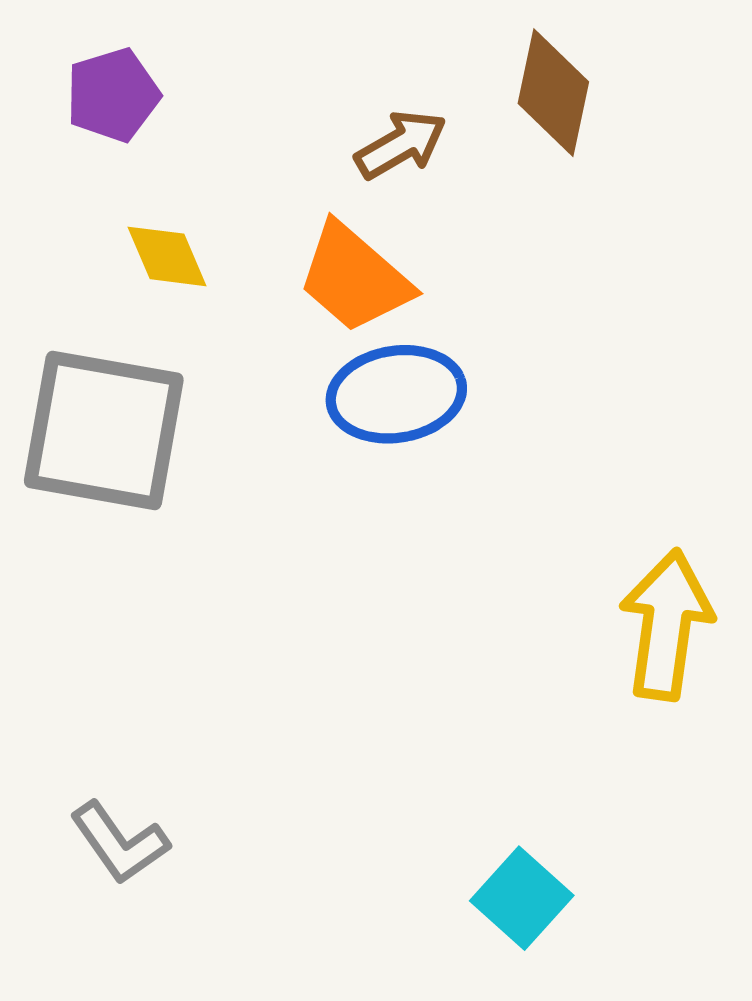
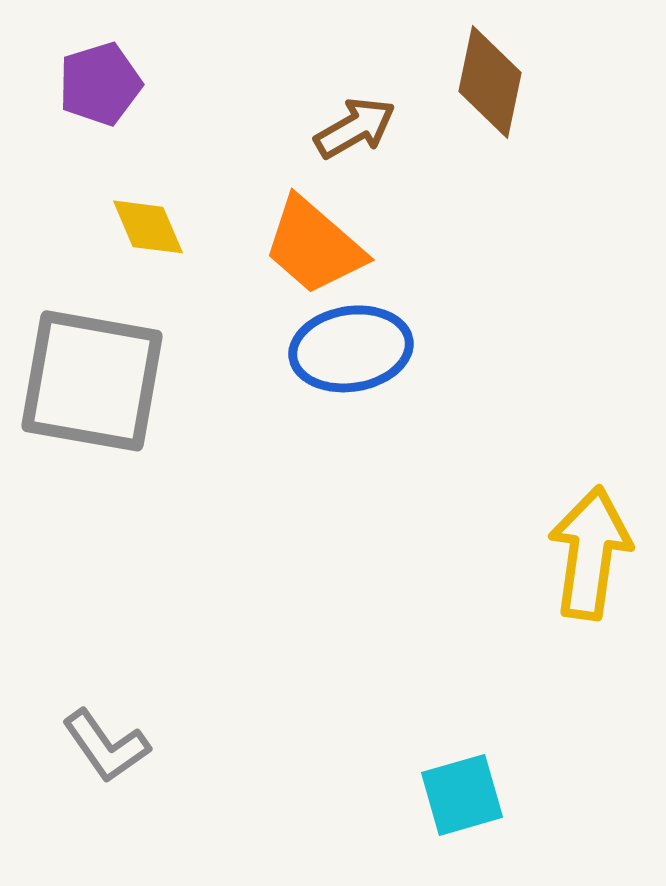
cyan square: (522, 898) -> (462, 795), turned 32

